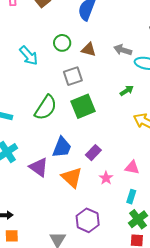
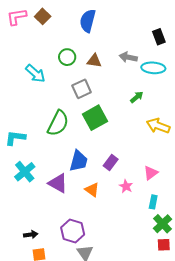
pink triangle: (132, 167) -> (151, 173), turned -42
orange triangle: (72, 178) -> (92, 190), size x0.7
purple hexagon: (88, 220) -> (73, 231), moved

